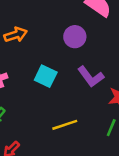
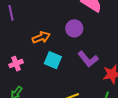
orange arrow: (16, 35) -> (41, 37), moved

